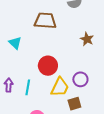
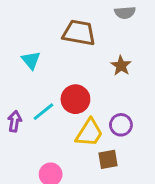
brown star: (87, 39) -> (121, 66), moved
cyan line: (28, 87) -> (43, 112), moved, turned 35

